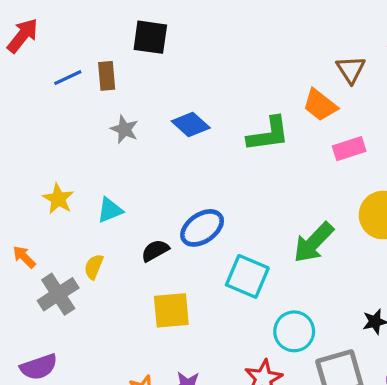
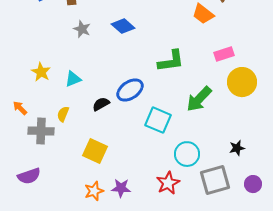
green L-shape: (268, 134) -> (171, 61), moved
pink rectangle: (349, 149) -> (224, 54), moved
gray cross: (58, 294) -> (41, 131), turned 35
yellow square: (171, 310) -> (95, 151), moved, turned 30

